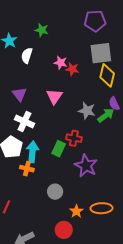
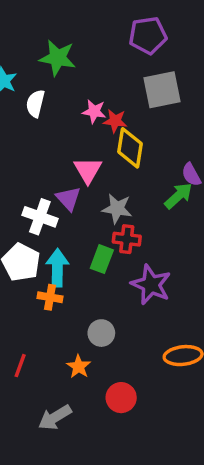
green star: (42, 30) -> (58, 58), size x1.5
yellow diamond: (107, 75) -> (130, 148), moved
purple triangle: (19, 94) -> (68, 198), moved
gray star: (87, 111) -> (117, 209), moved
orange star: (76, 211) -> (79, 367), moved

